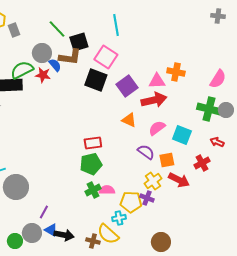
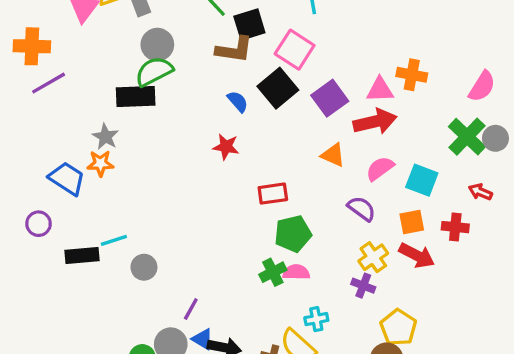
gray circle: (42, 53) -> (157, 45), moved
blue semicircle: (55, 65) -> (238, 101), moved
red star: (43, 75) -> (226, 147), moved
black square: (96, 80) -> (278, 88), turned 30
green cross: (209, 109) -> (467, 137), turned 30
orange square: (167, 160) -> (412, 222), moved
red cross: (202, 163) -> (455, 227), turned 35
green pentagon: (91, 164) -> (293, 234), moved
gray circle: (16, 187) -> (144, 267), size x0.6
yellow pentagon: (131, 202) -> (398, 327), moved, turned 30

